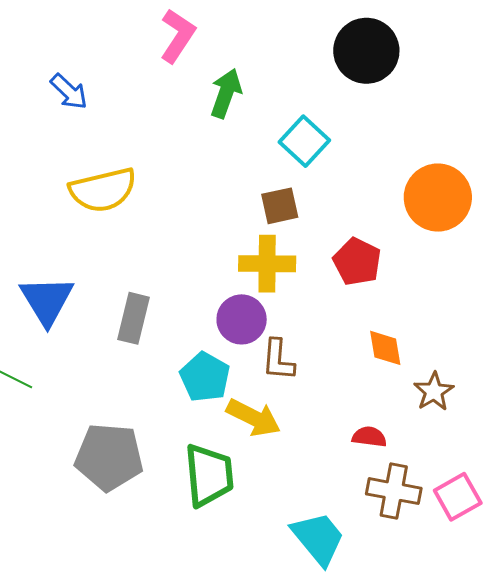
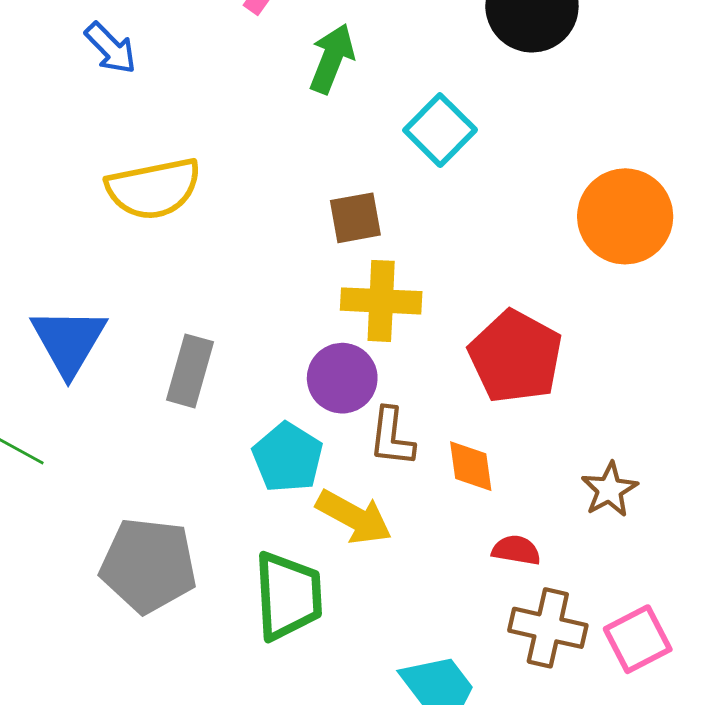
brown square: (280, 206) -> (355, 218), moved
red pentagon: (357, 262) -> (515, 357), moved, size x1.4
orange diamond: (385, 348) -> (471, 466), moved

